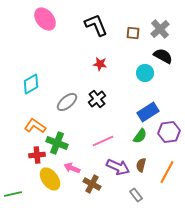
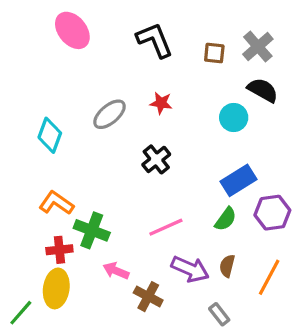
cyan diamond: (31, 84) -> (50, 135), turned -40
gray ellipse: (67, 102) -> (109, 114), moved
yellow ellipse: (50, 179) -> (56, 288), moved, turned 45
green line: (13, 194) -> (21, 313), turned -36

